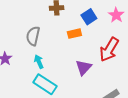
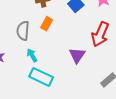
orange rectangle: (74, 34) -> (47, 24), moved, turned -40

